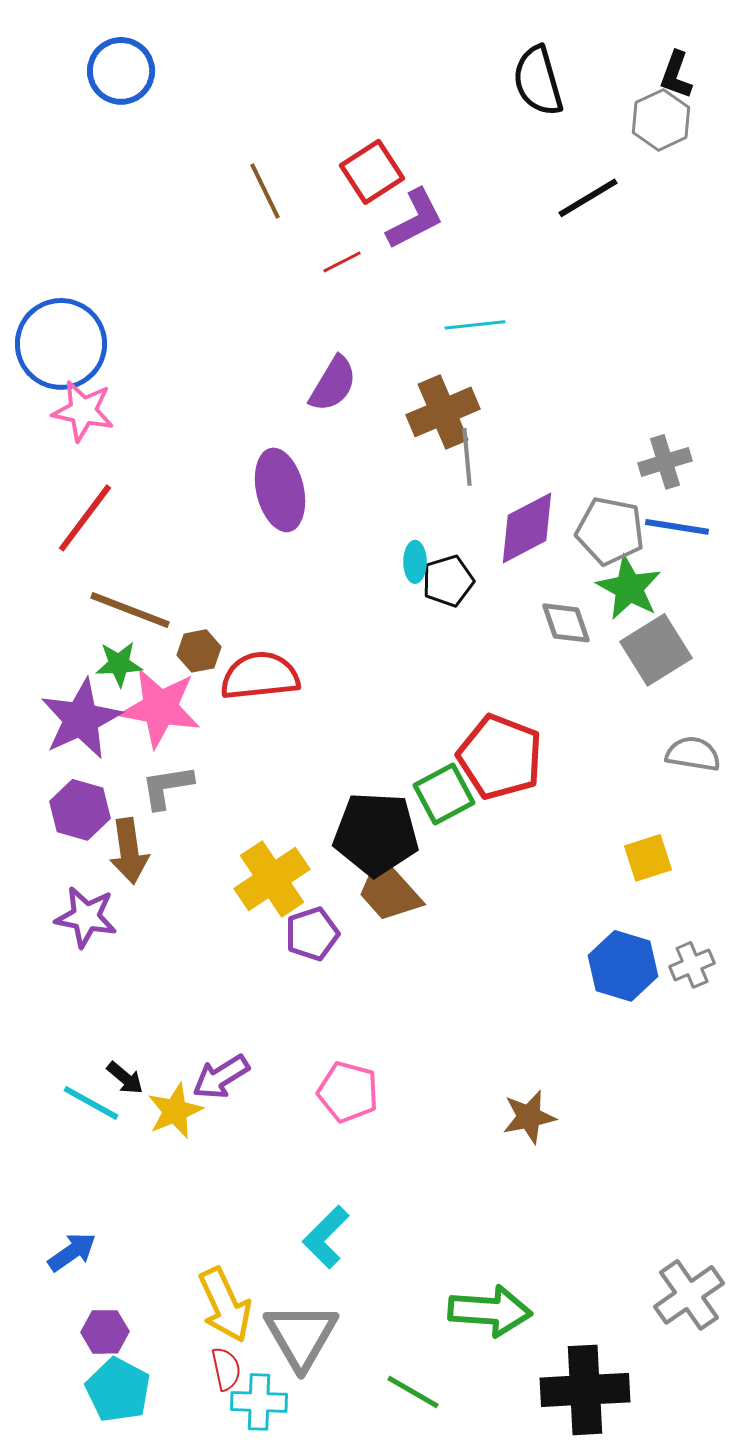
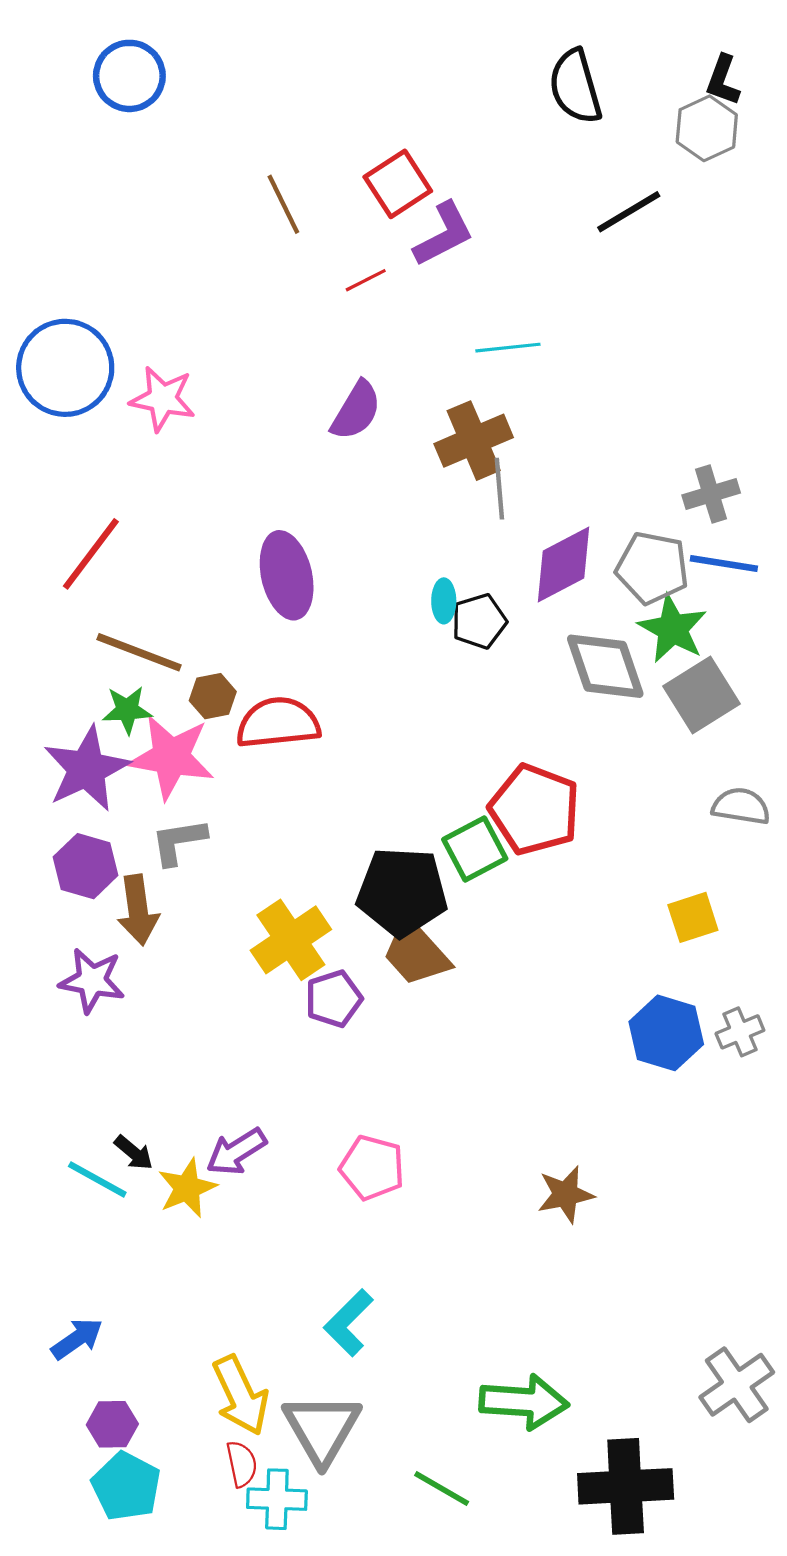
pink star: (83, 411) -> (163, 399), moved
purple ellipse: (280, 490) -> (287, 575), moved
gray diamond: (566, 623) -> (605, 666), size x1.5

